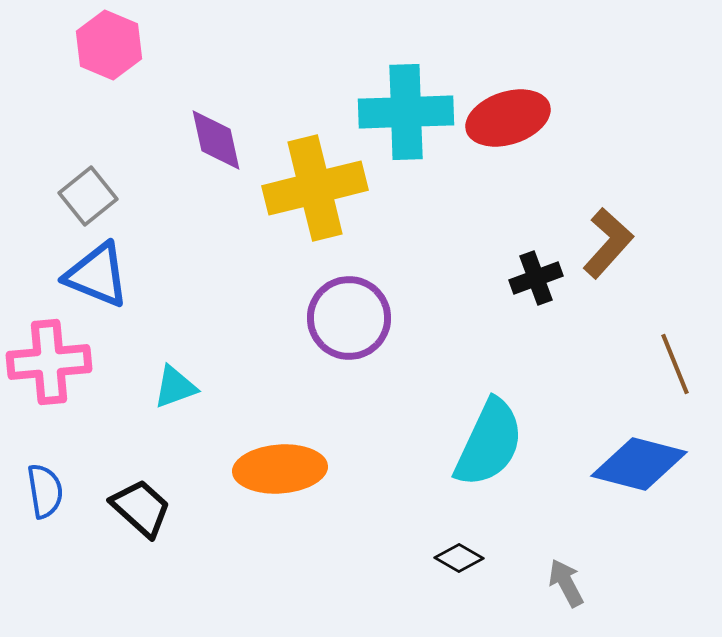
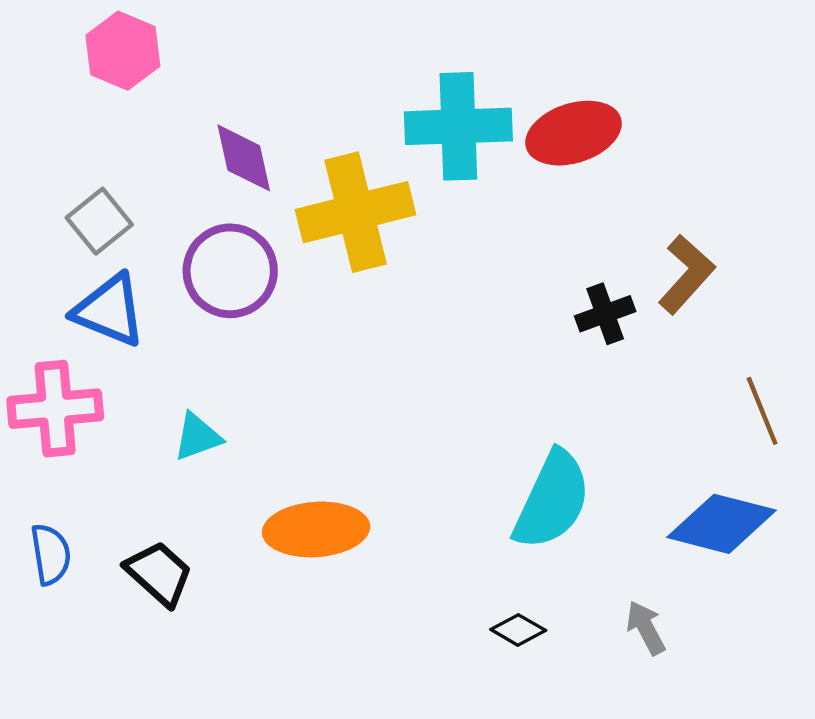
purple circle: (349, 318) -> (230, 271), moved
gray arrow: (566, 583) -> (646, 628), moved

